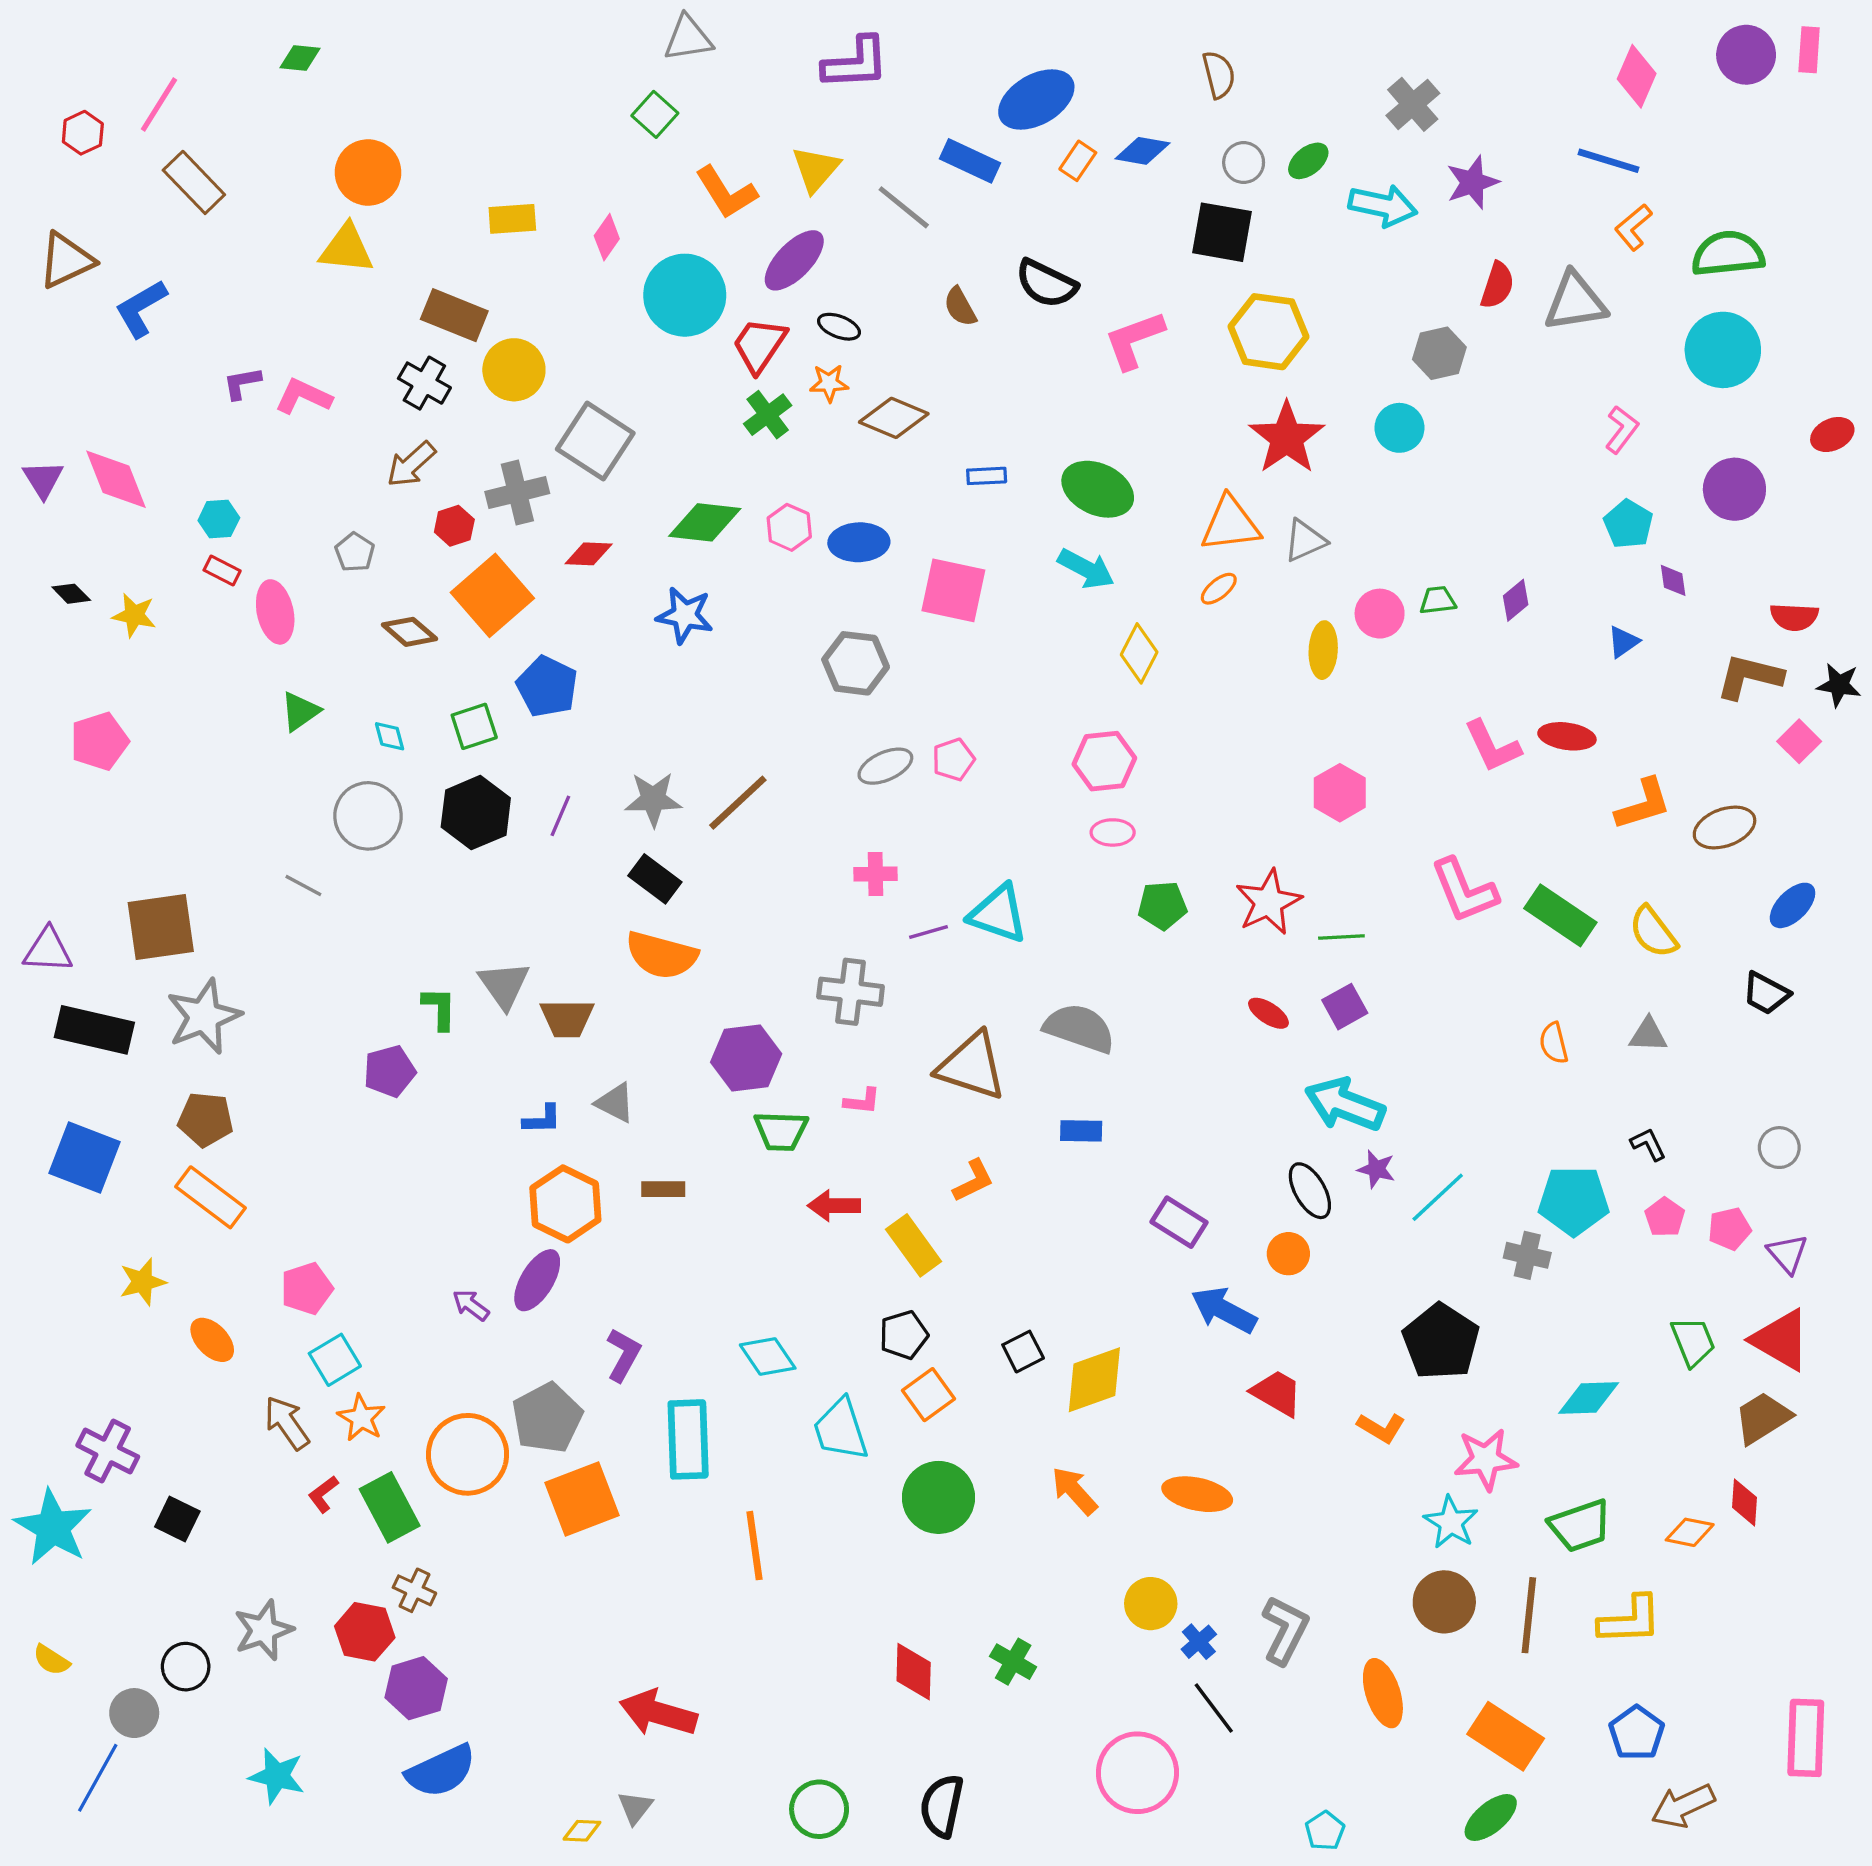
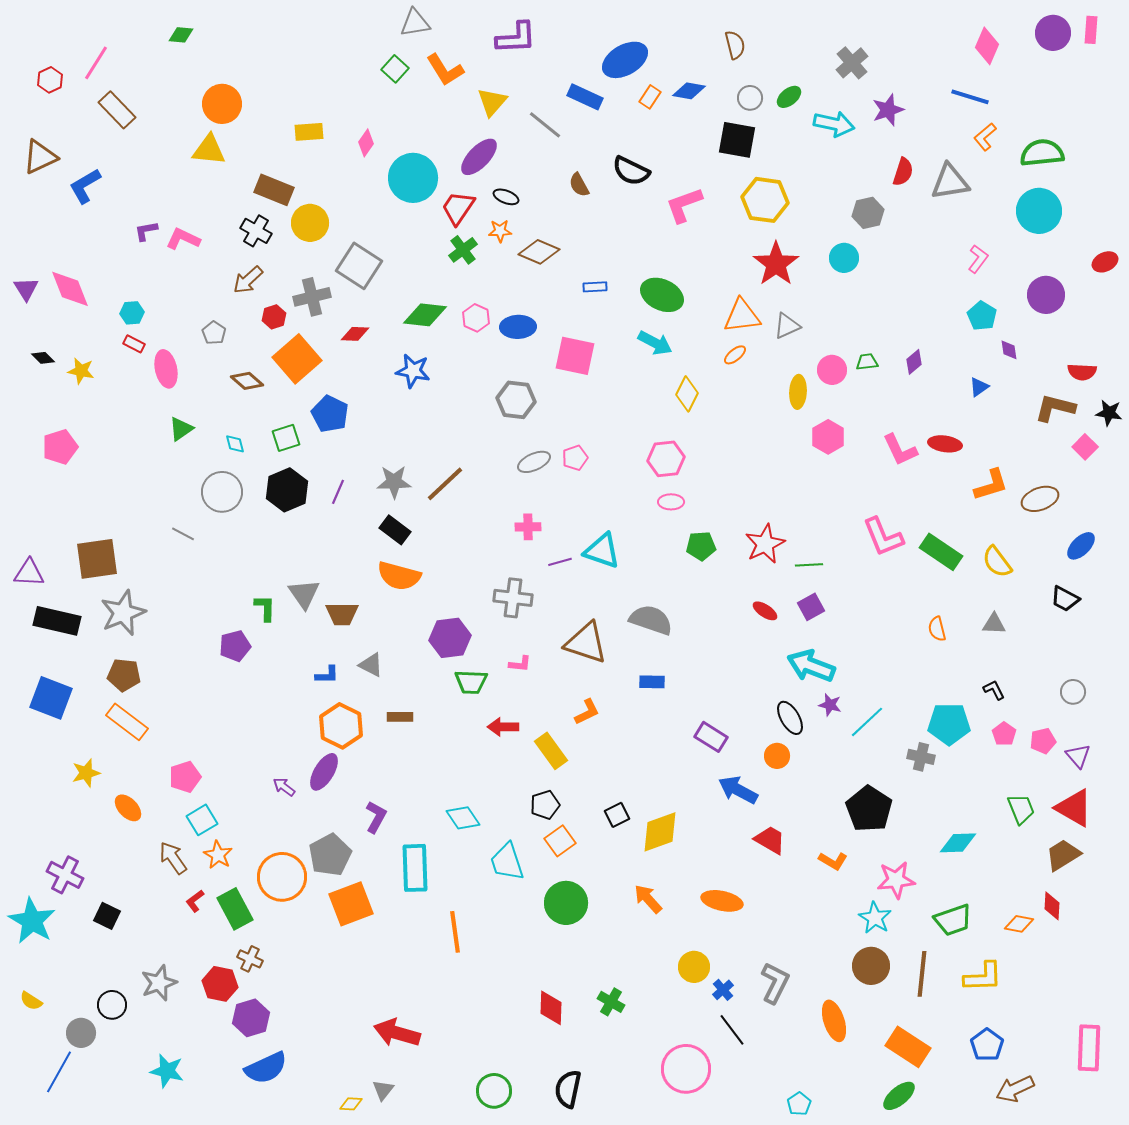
orange L-shape: (726, 192) -> (445, 70), moved
pink hexagon: (1340, 793) -> (828, 437), moved

